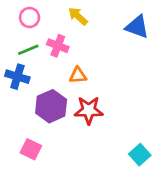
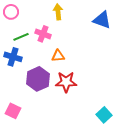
yellow arrow: (78, 16) -> (58, 12), turned 42
pink circle: (30, 17) -> (11, 12), moved
pink square: (31, 149) -> (13, 111), moved

